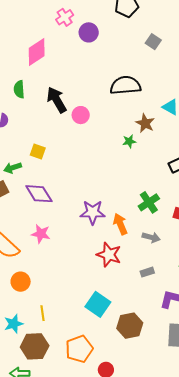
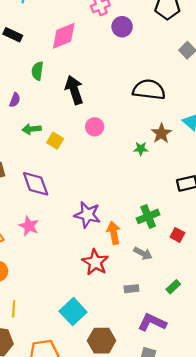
pink circle: (81, 115) -> (95, 127), moved
yellow square: (38, 152) -> (55, 141), moved
green arrow: (13, 168) -> (32, 129), moved

